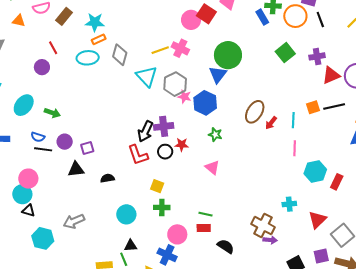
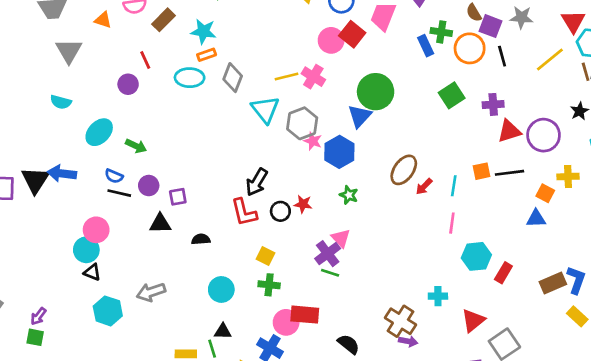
purple cross: (164, 126) -> (328, 254), moved, turned -36
green line: (206, 214) -> (330, 273), moved
red rectangle: (204, 228) -> (305, 315), moved, size x1.5

